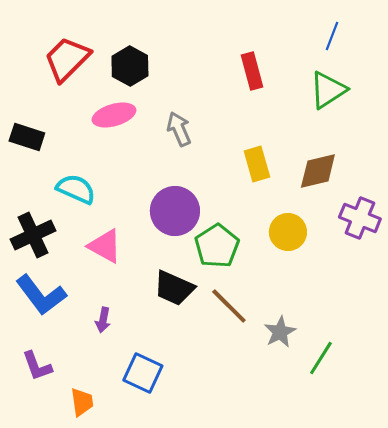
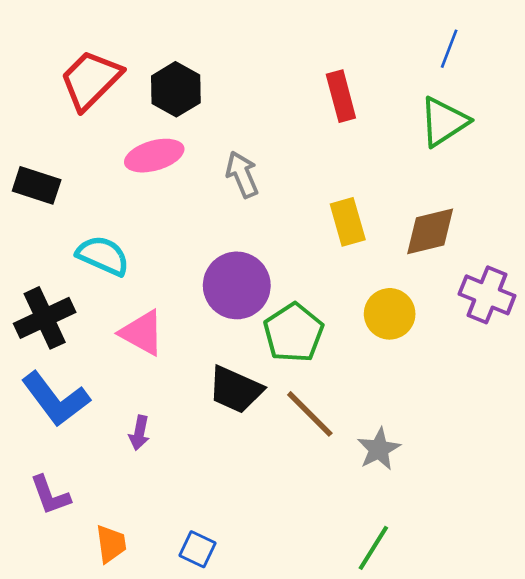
green line: (321, 358) -> (373, 548), moved
blue square: (143, 373) -> (198, 549), moved, size x0.7

